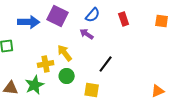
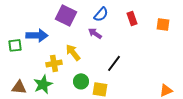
orange square: (162, 21) -> (163, 24), moved
blue arrow: (29, 22) -> (37, 35), moved
green circle: (67, 76) -> (81, 81), moved

